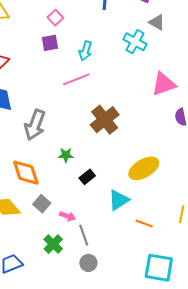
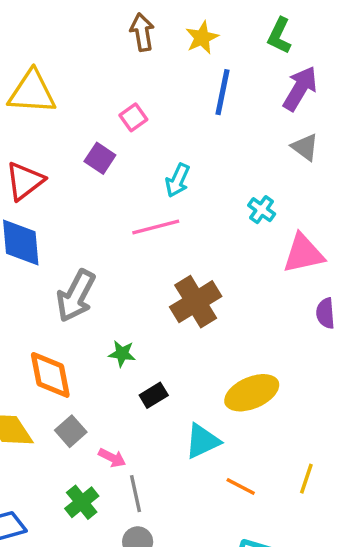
cyan cross: (135, 42) -> (262, 210), moved, size x0.7
purple square: (50, 43) -> (100, 158), moved, turned 36

